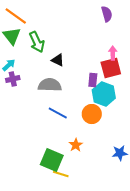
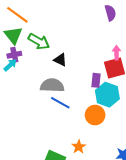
green arrow: (37, 42) -> (39, 41), turned -35
purple cross: (13, 79) -> (14, 55), moved
blue line: (58, 113) -> (60, 103), moved

